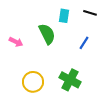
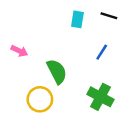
green semicircle: (47, 34) -> (57, 71), moved
green cross: (70, 80) -> (100, 97), moved

